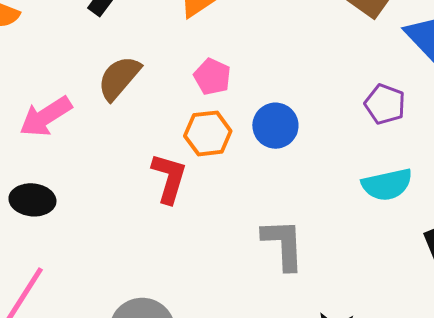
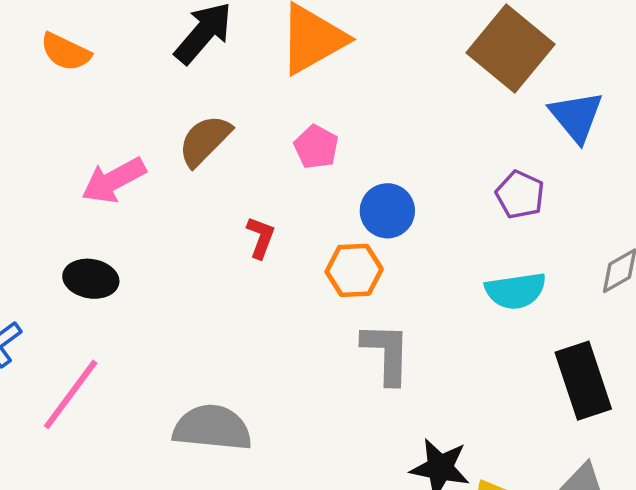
orange hexagon: (208, 133) -> (354, 270), moved
red L-shape: (169, 178) -> (261, 237), moved, size x0.7

